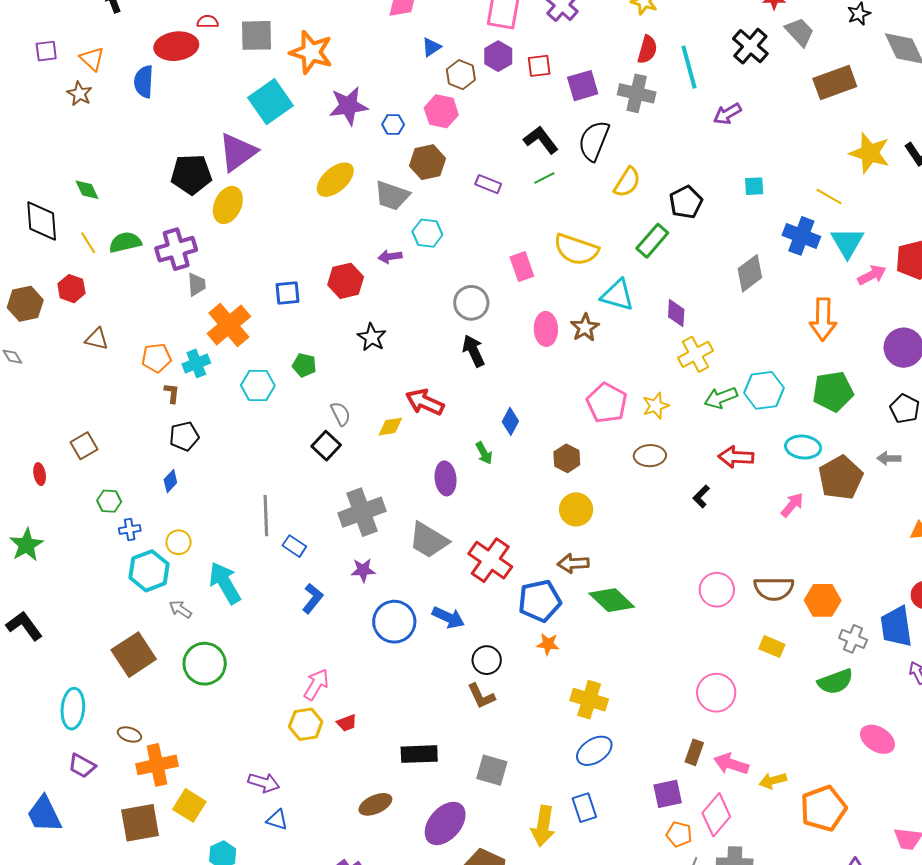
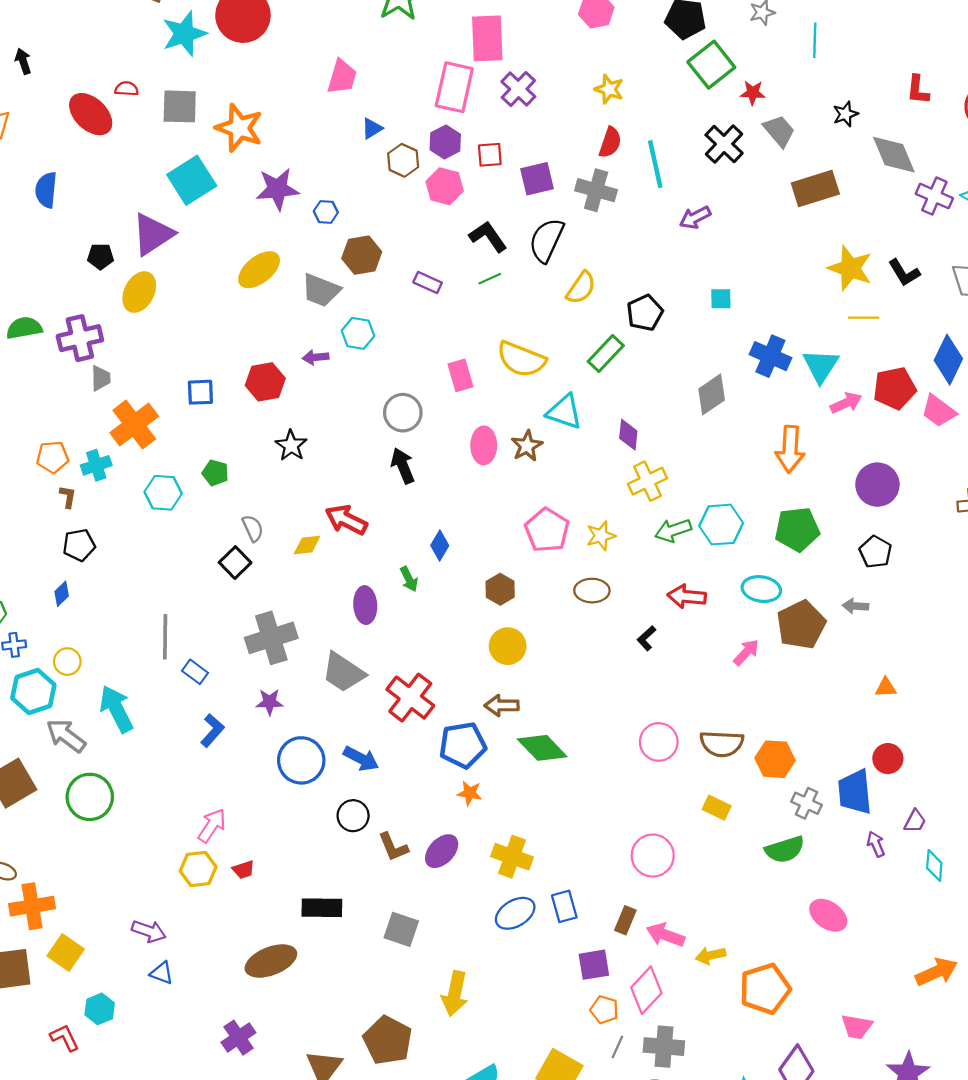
red ellipse: (176, 46) -> (91, 114), turned 48
blue semicircle: (144, 82) -> (46, 190), moved
pink hexagon: (441, 111) -> (445, 186), moved
black pentagon: (191, 174) -> (101, 256), size x0.6
yellow line: (829, 196) -> (864, 318), moved, turned -32
gray arrow: (180, 609) -> (66, 736), size x1.6
black circle: (487, 660) -> (353, 816), moved
brown ellipse: (375, 804) -> (271, 961), size x1.4
blue rectangle: (584, 808) -> (564, 906), moved
purple ellipse: (445, 823) -> (442, 851), moved, size x0.7

